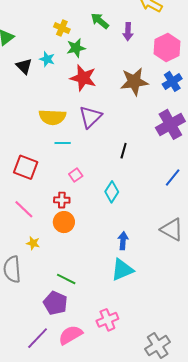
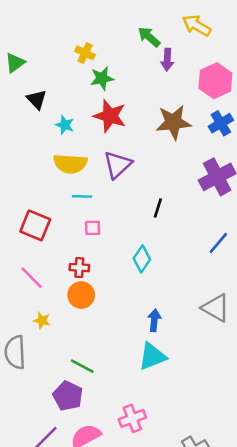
green arrow: (100, 21) -> (149, 37), moved
cyan star: (47, 59) -> (65, 125), moved
pink square: (76, 175) -> (93, 228), moved, turned 32

